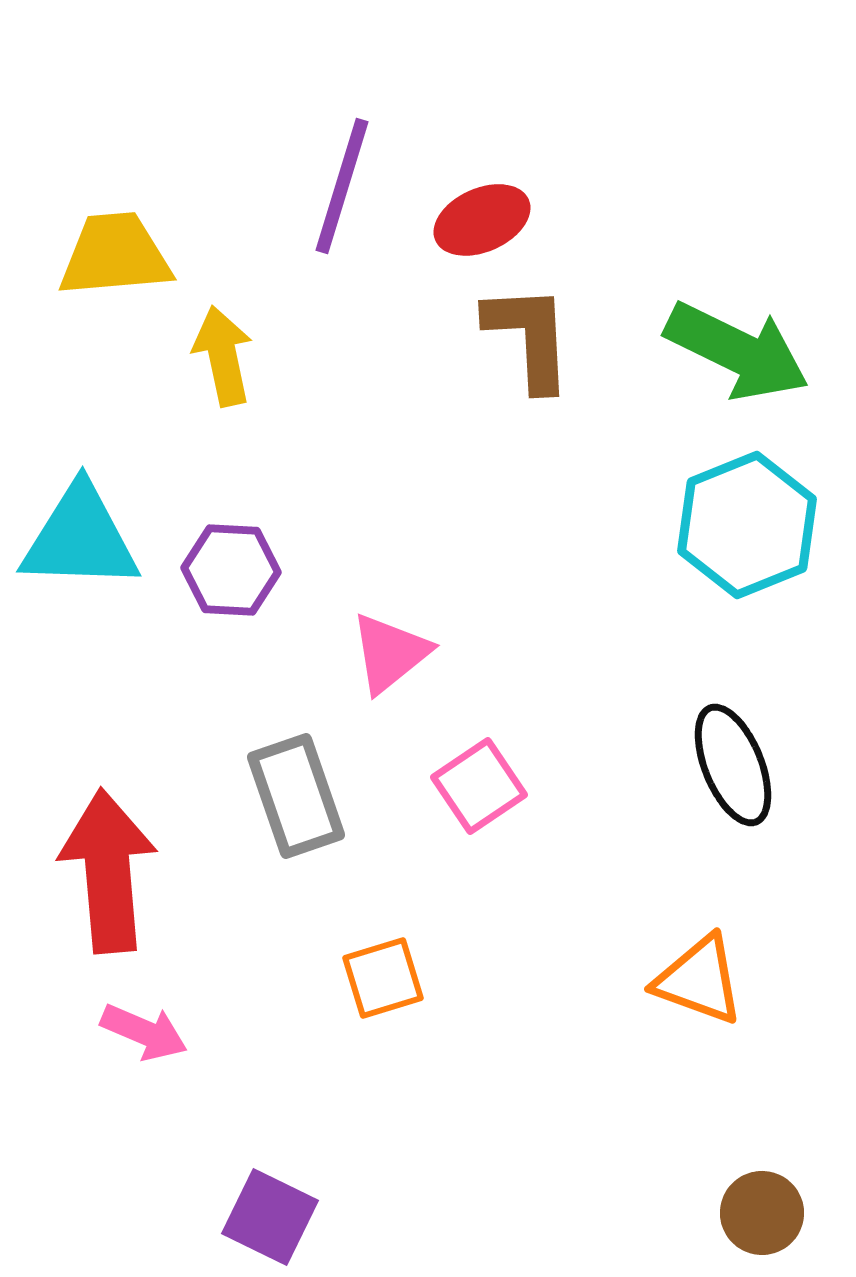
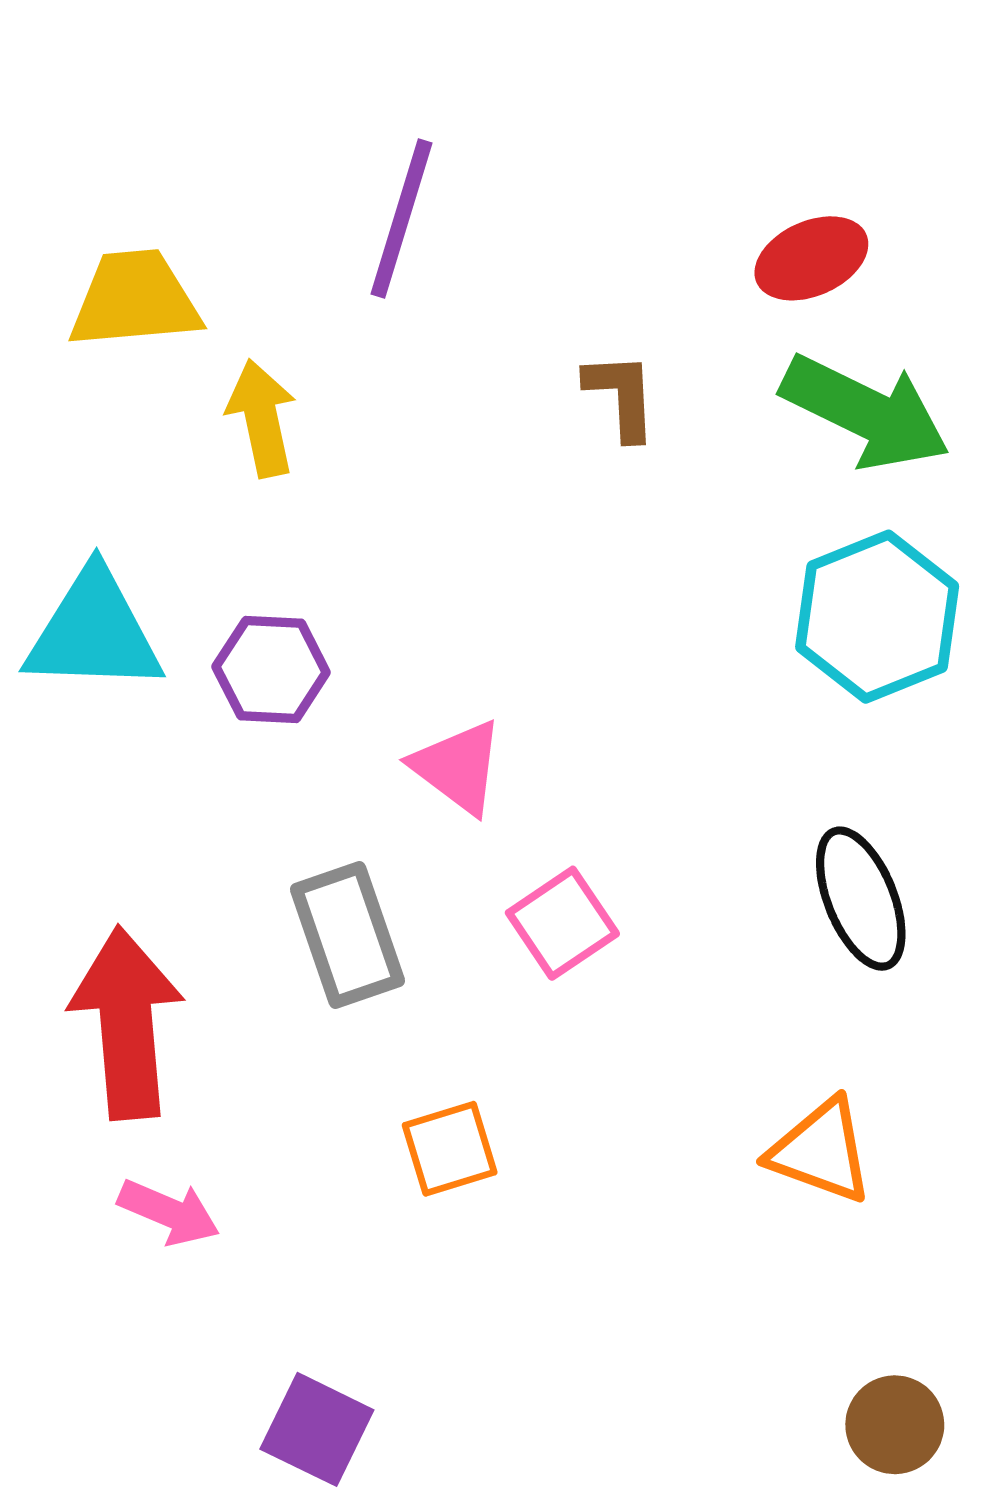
red ellipse: (482, 220) -> (811, 258), moved
brown L-shape: (529, 337) -> (621, 396), size x0.7
pink triangle: (390, 653) -> (458, 767), turned -44

